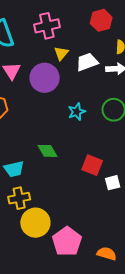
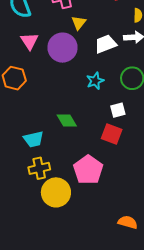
white trapezoid: (87, 62) -> (106, 44), moved
white square: (113, 183) -> (118, 110), moved
pink pentagon: (67, 241) -> (88, 170), moved

